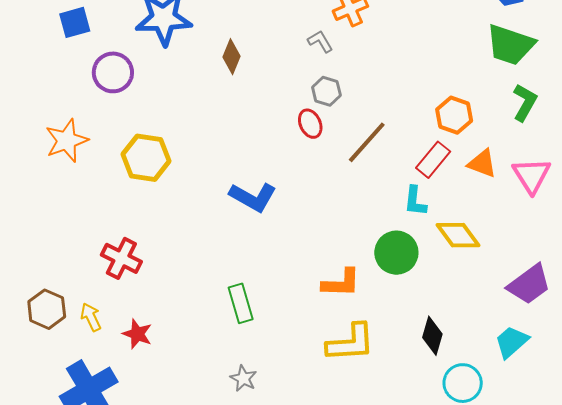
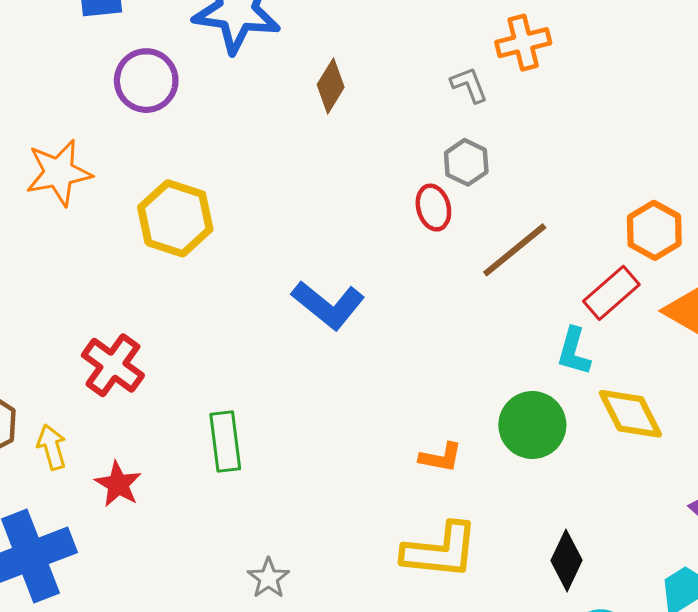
orange L-shape: (341, 283) -> (441, 457), size x0.7
green rectangle: (241, 303) -> (225, 441), moved

